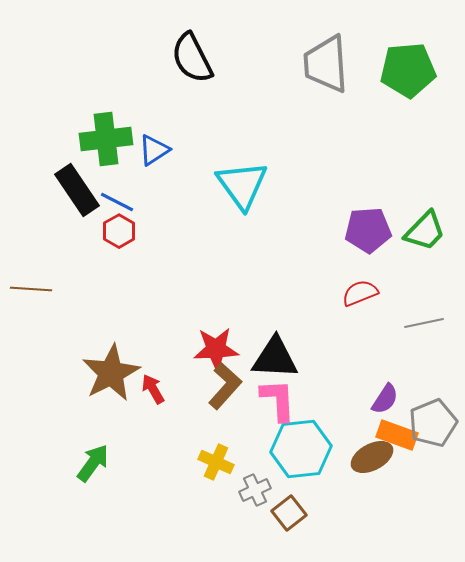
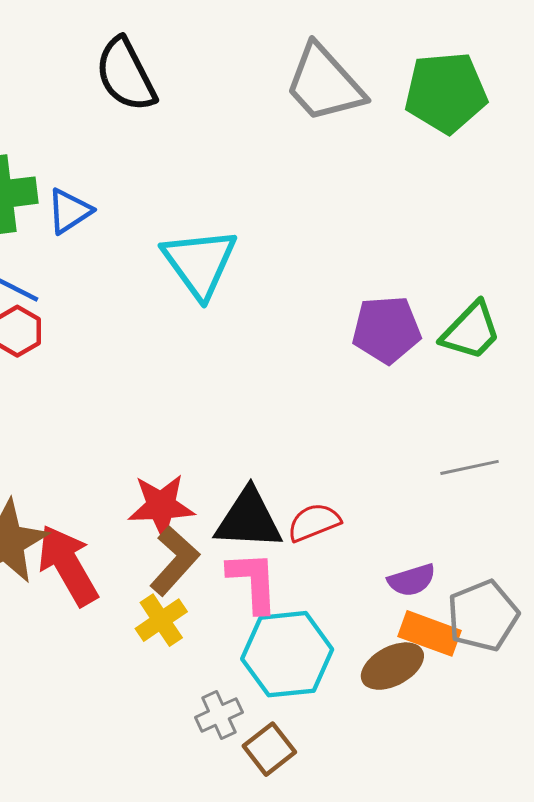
gray trapezoid: (326, 64) -> (324, 84), turned -38
red semicircle: (360, 293) -> (314, 522), moved
red arrow: (153, 389) -> (68, 565), size x1.8
purple semicircle: (385, 399) -> (412, 580), turned 40
yellow cross: (216, 462) -> (161, 620), moved, turned 32

